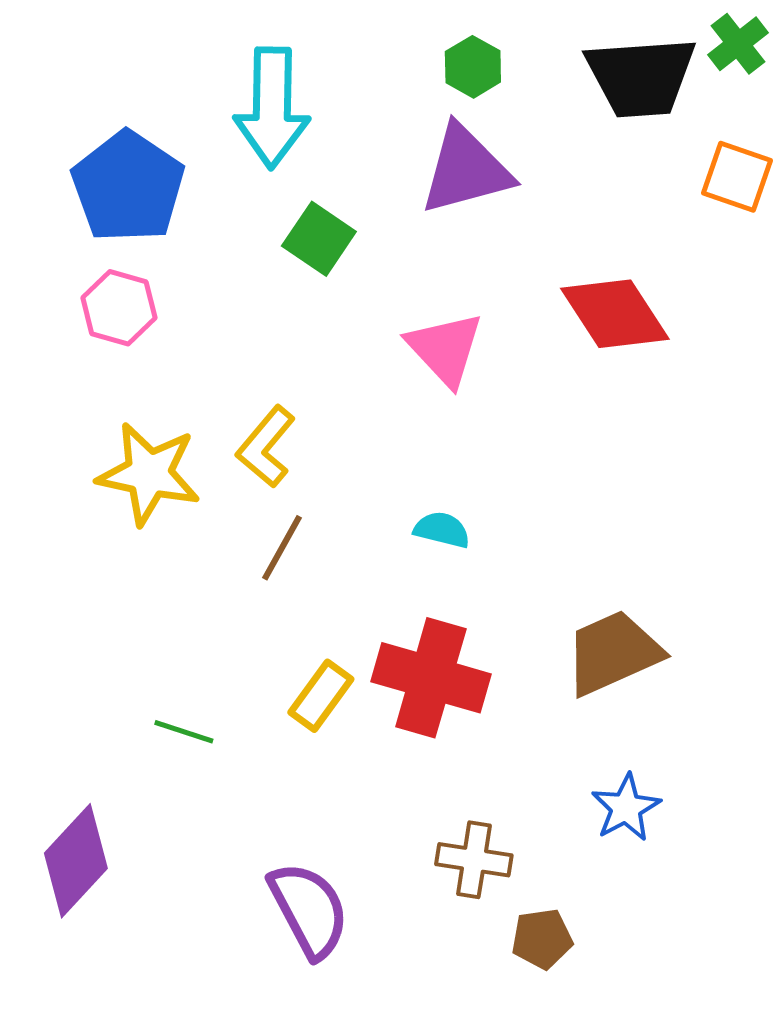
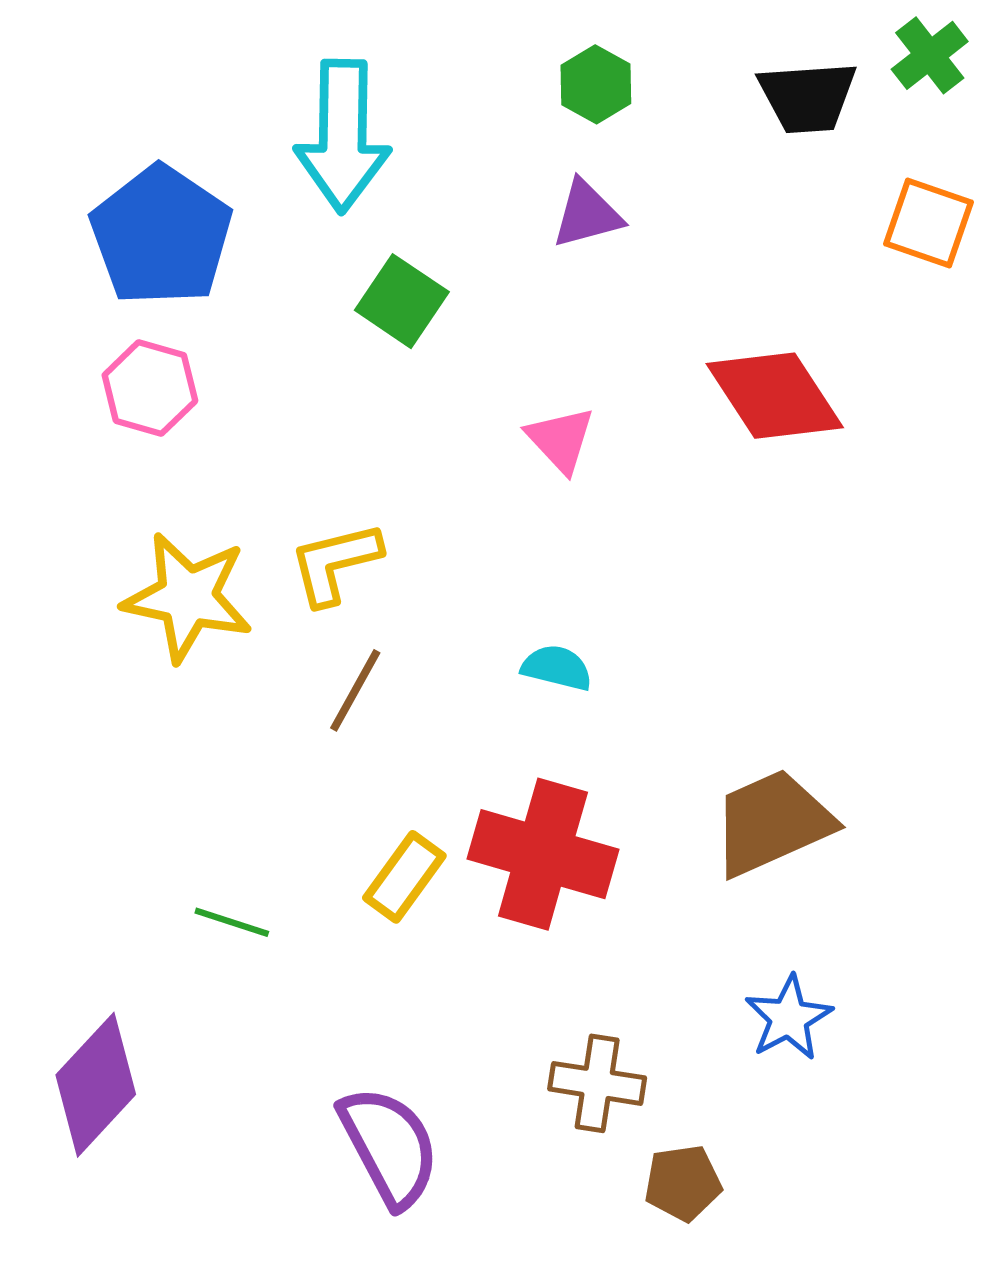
black trapezoid: (641, 77) -> (808, 97), size x0.7
purple triangle: (466, 170) -> (587, 214), size x0.6
pink triangle: (445, 349) -> (561, 440), size x0.7
yellow L-shape: (266, 447) -> (335, 563), turned 36

